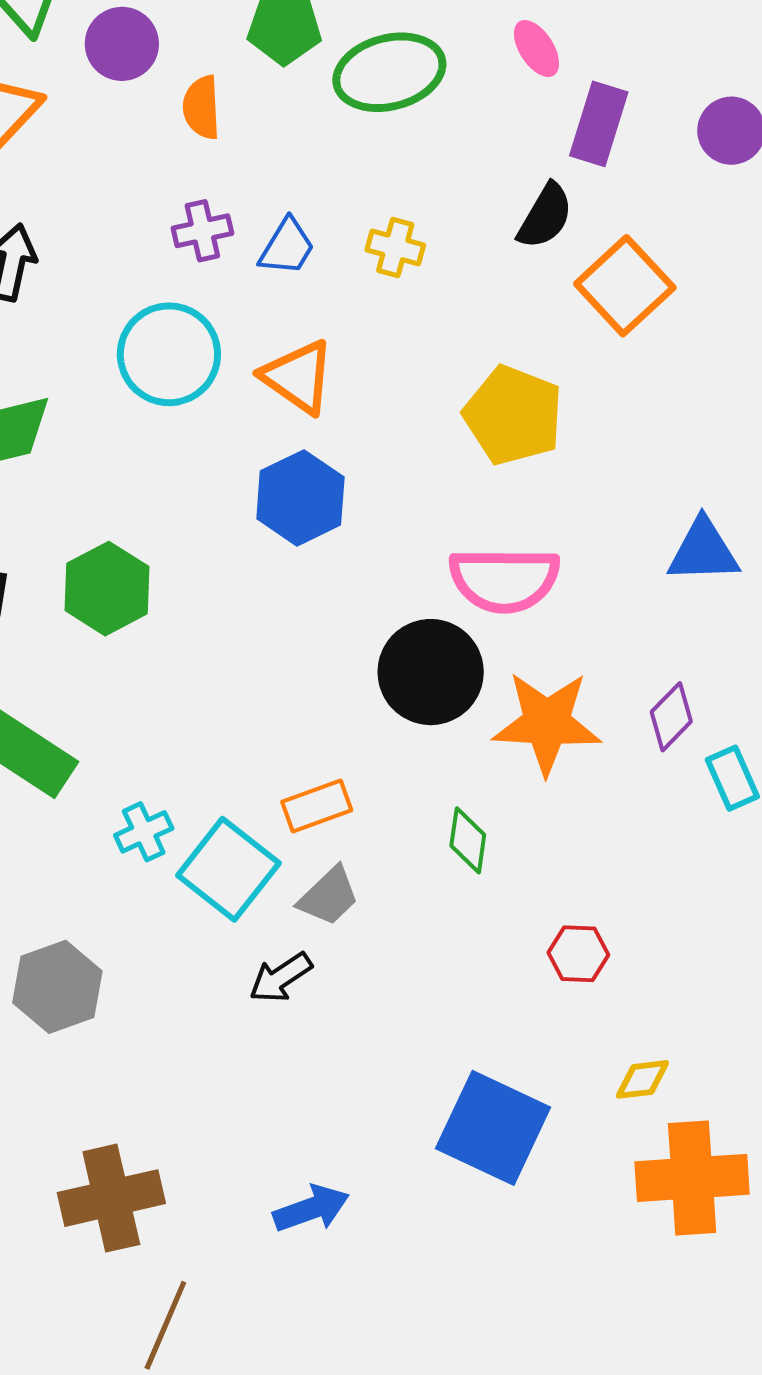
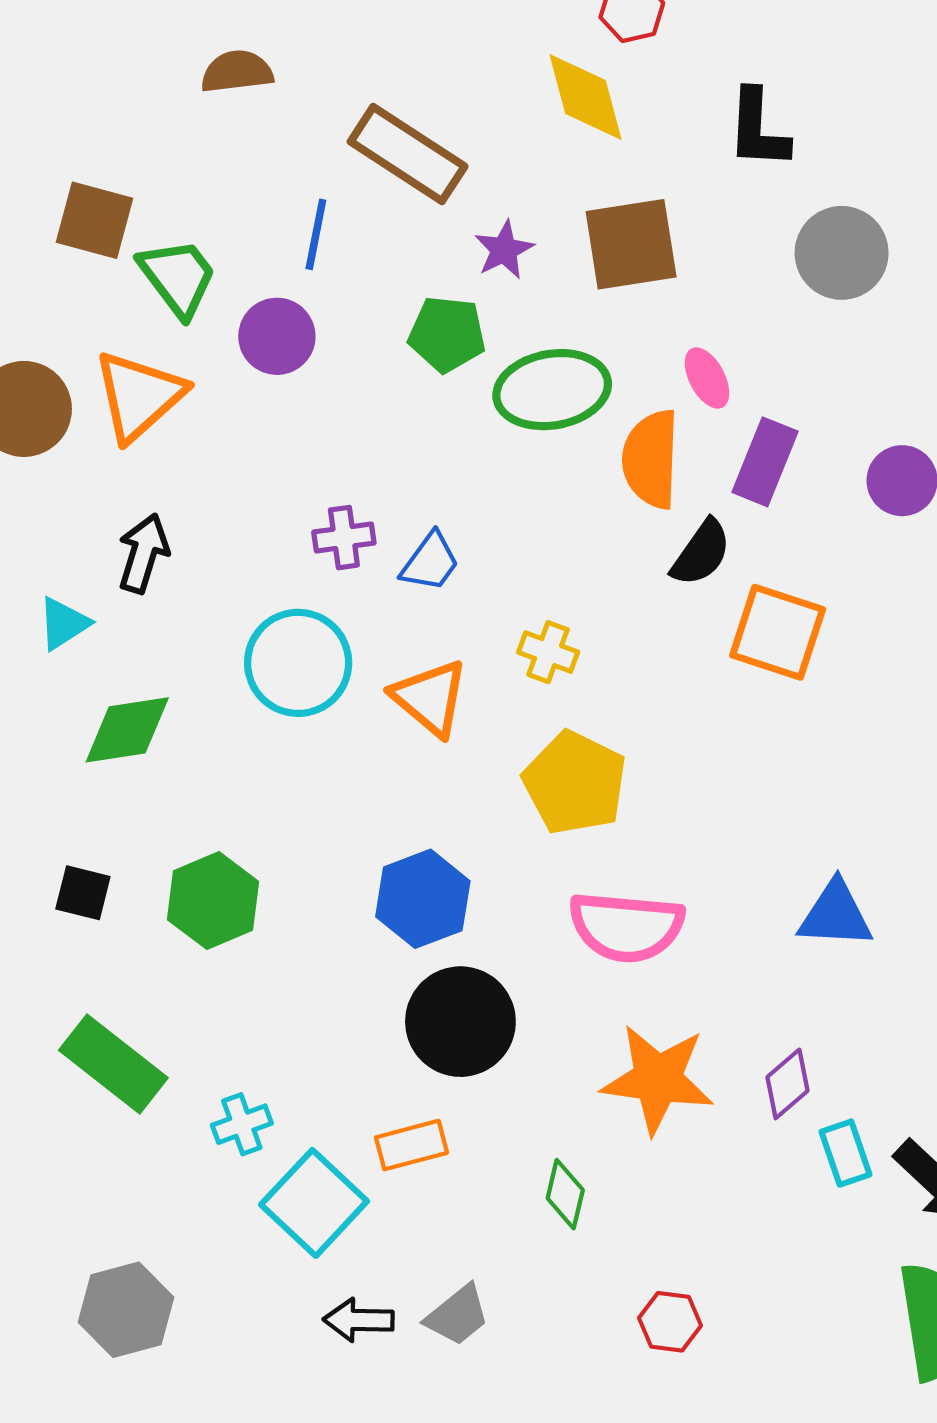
orange semicircle: (202, 107) -> (651, 459), moved, size x1.5
yellow cross: (395, 247) -> (548, 652), moved
orange square: (625, 286) -> (778, 632), turned -34
yellow pentagon: (513, 415) -> (575, 783), moved
blue hexagon: (300, 498) -> (423, 899), moved
black circle: (431, 672) -> (460, 1022), moved
cyan cross: (144, 832) -> (242, 1124), moved
gray trapezoid: (329, 896) -> (458, 1315), moved
black arrow: (281, 978) -> (359, 1320), turned 30

